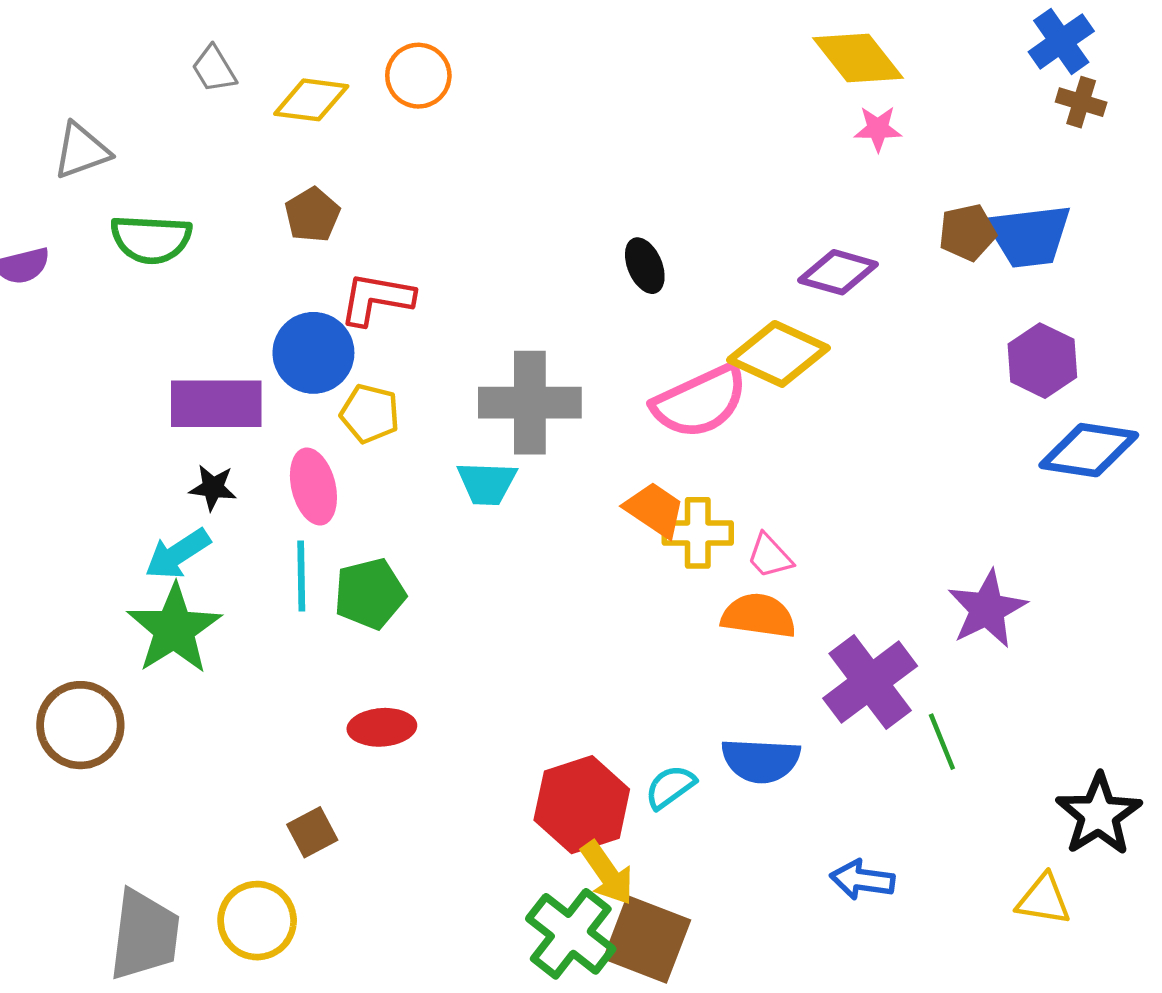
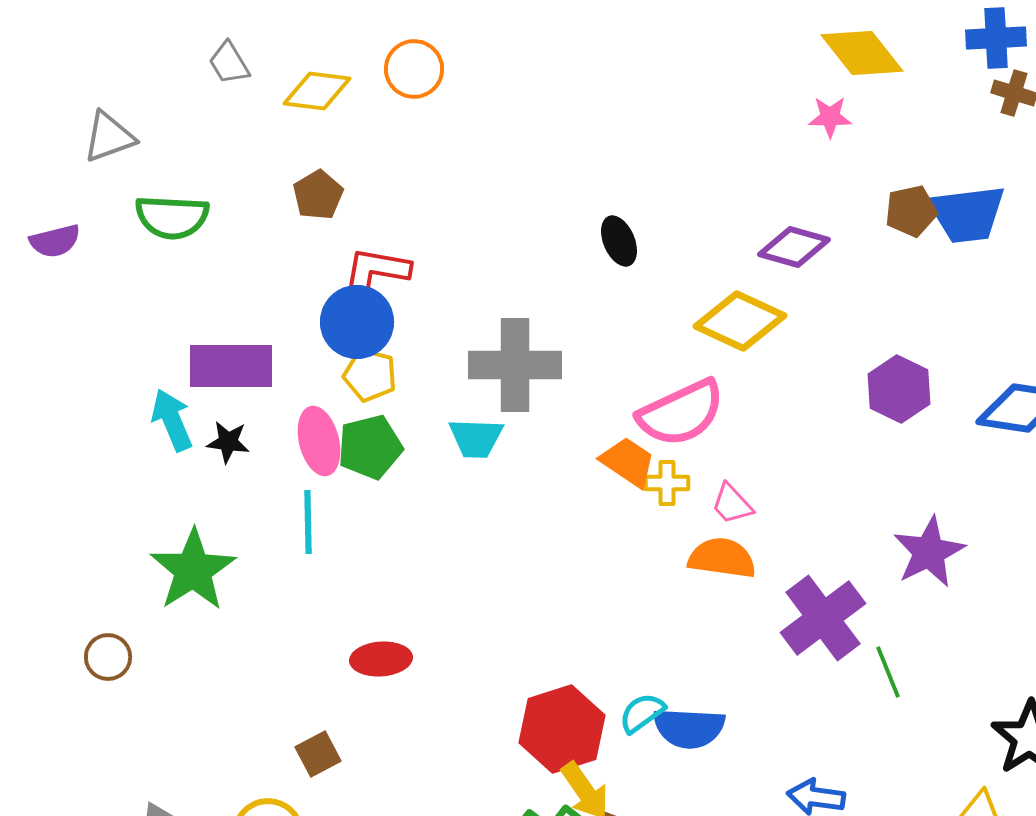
blue cross: (1061, 41) -> (996, 38), turned 32
yellow diamond: (858, 58) -> (862, 53), moved
blue circle: (313, 353) -> (357, 322), moved
purple hexagon: (1042, 361) -> (899, 389), moved
pink semicircle: (700, 401) -> (681, 413), moved
yellow cross: (698, 533) -> (667, 483), size x0.7
cyan arrow: (178, 554) -> (172, 420), moved, turned 100
green pentagon: (370, 594) -> (370, 447), moved
brown circle: (80, 725) -> (108, 657), size x0.6
blue semicircle: (761, 760) -> (689, 728), moved

